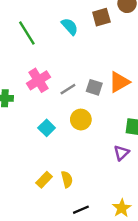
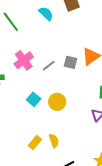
yellow circle: (81, 120) -> (57, 102), moved

